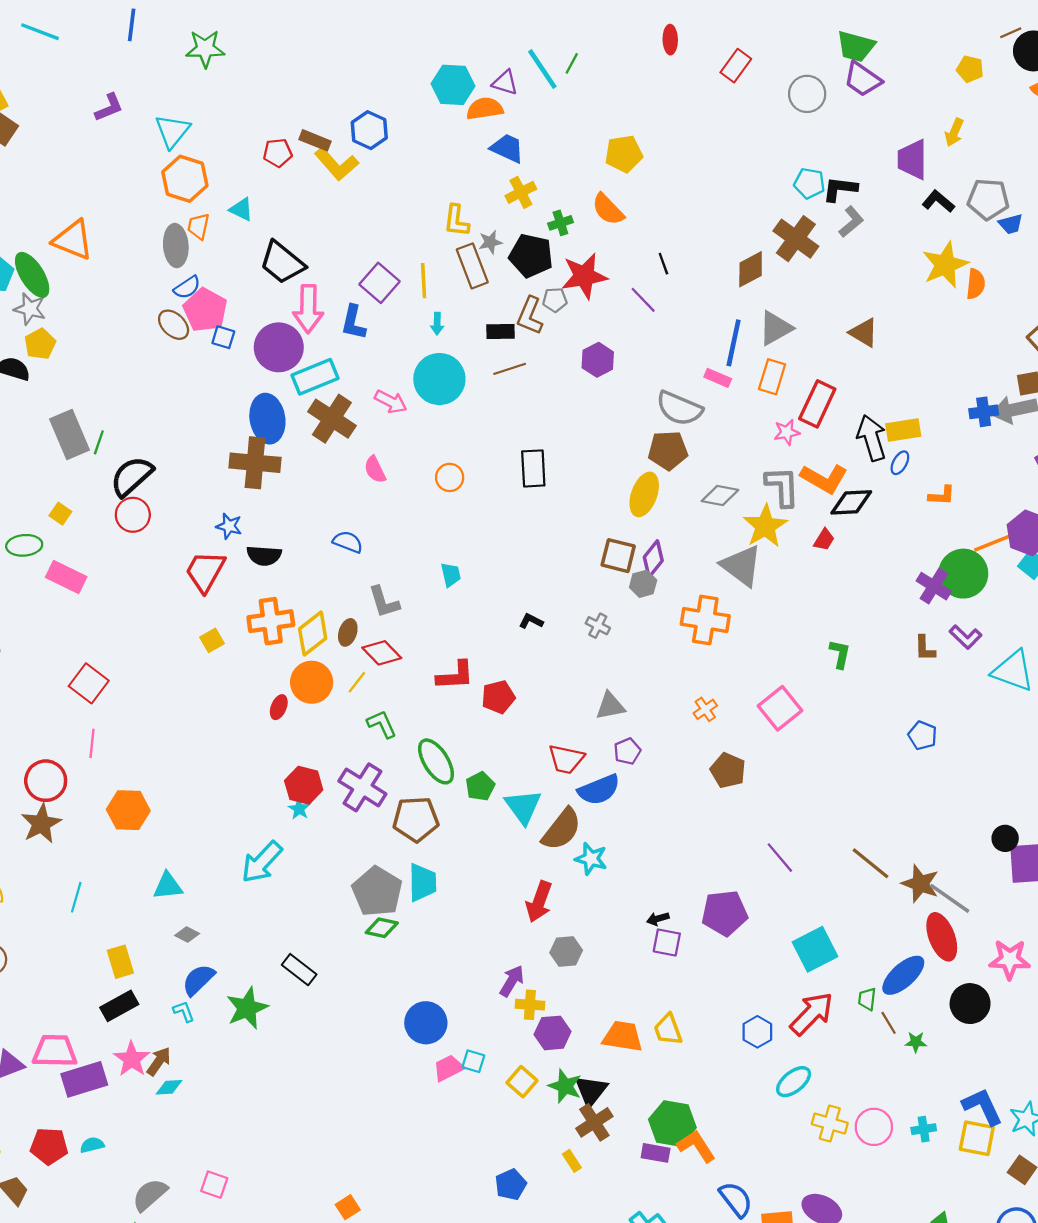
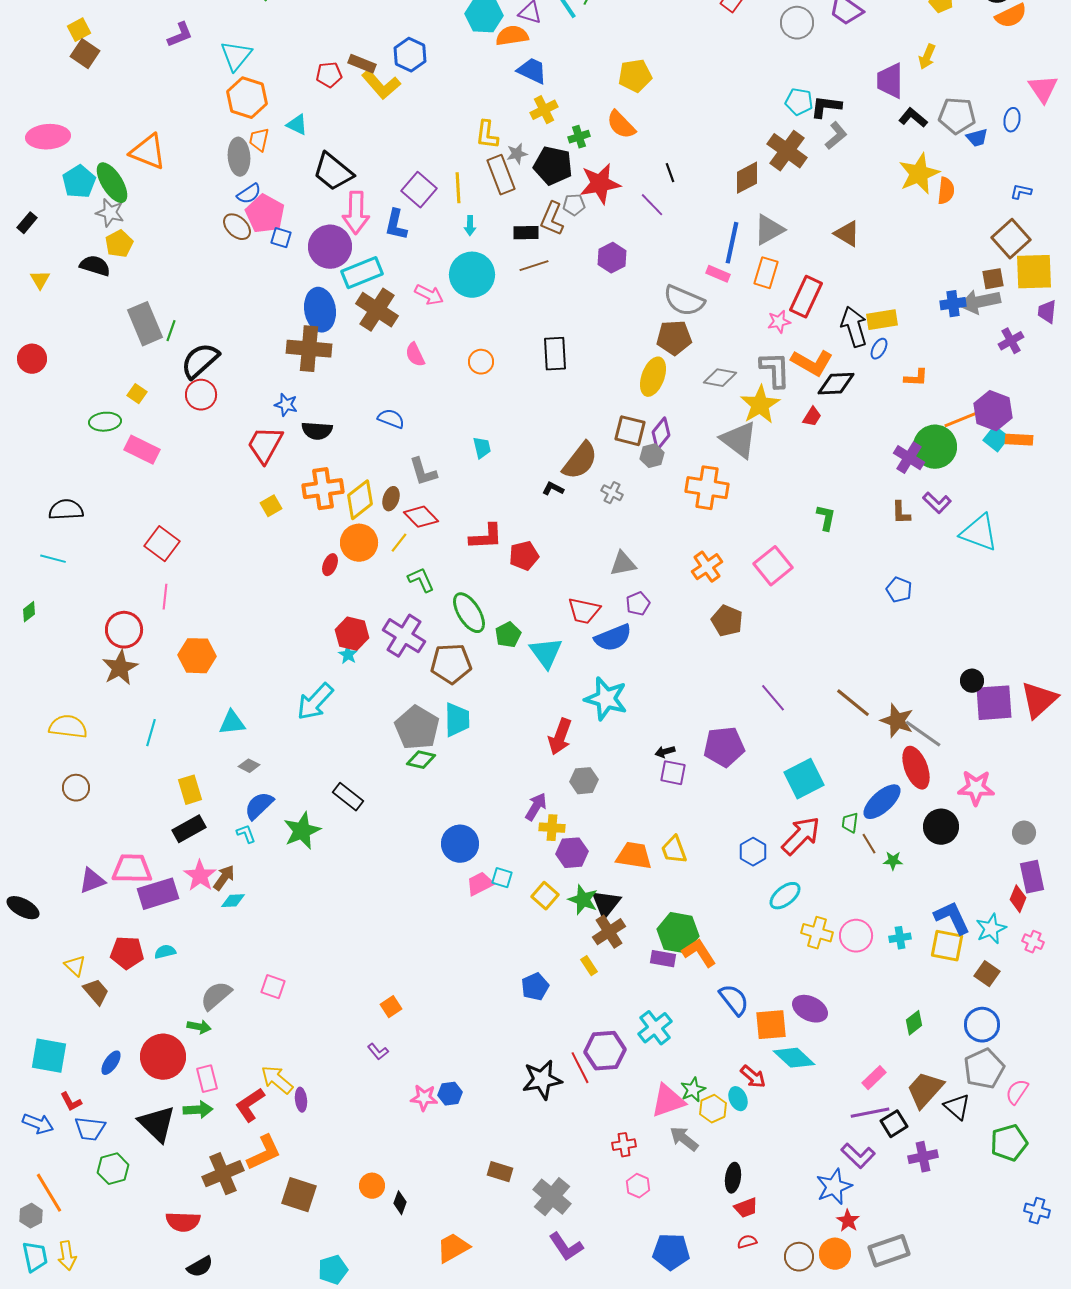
orange cross: (705, 709) -> (707, 567), size x1.4
brown semicircle: (562, 829) -> (580, 461), moved
cyan star: (591, 859) -> (606, 699), size x1.5

